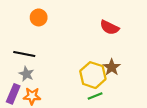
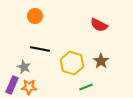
black line: (24, 54) -> (40, 49), moved
yellow hexagon: (93, 75) -> (72, 63), moved

